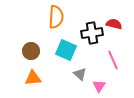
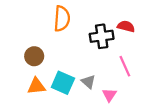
cyan square: (66, 50) -> (63, 83), moved

